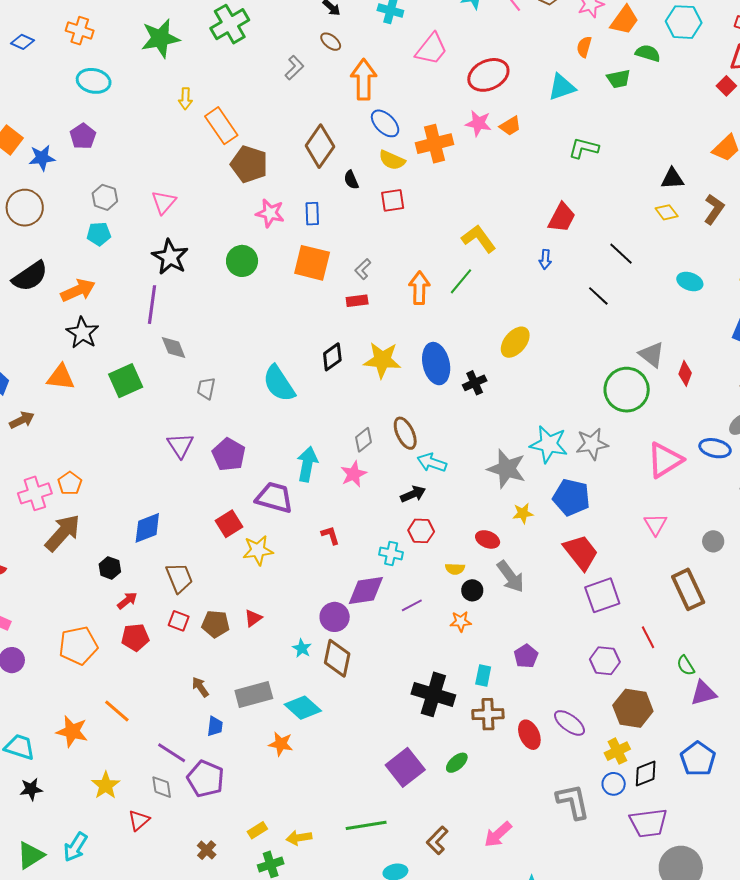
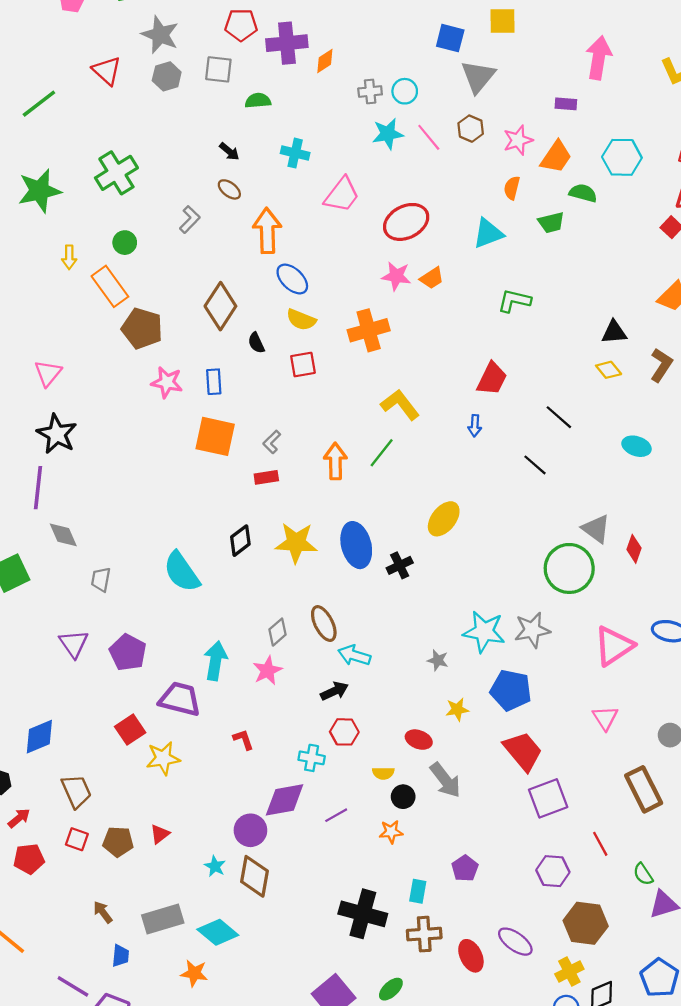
orange cross: (435, 144) -> (369, 330), moved
green circle: (242, 261) -> (125, 243), moved, size x0.7
gray star: (507, 469) -> (438, 660), size x0.5

